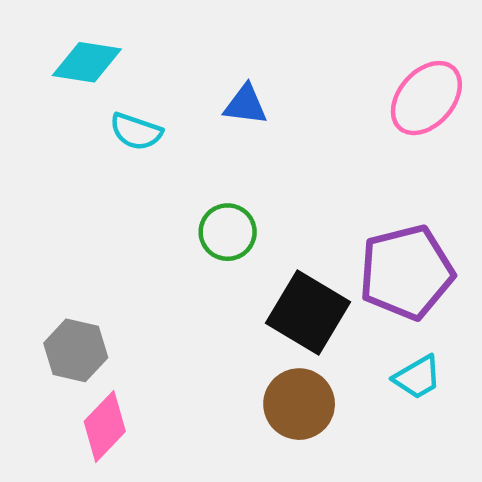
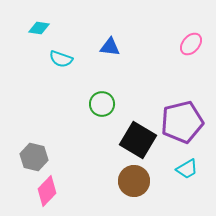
cyan diamond: (87, 62) -> (39, 28), size x0.7
pink ellipse: (426, 98) -> (191, 44), size x0.7

